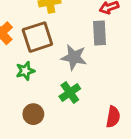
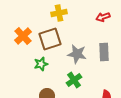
gray rectangle: (100, 33) -> (104, 52), moved

